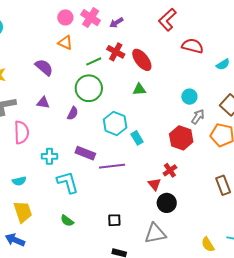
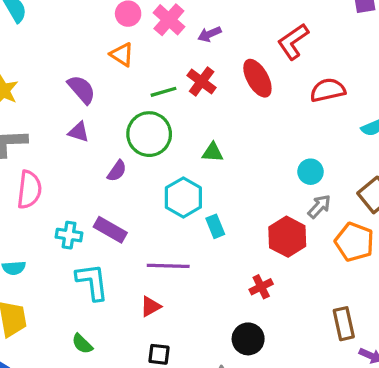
red semicircle: (193, 46) -> (328, 90), turned -35
red ellipse: (142, 60) -> (257, 78), moved
green triangle: (139, 89) -> (213, 152), moved
purple triangle: (43, 103) -> (79, 132), moved
purple rectangle: (85, 153) -> (110, 230), moved
red triangle: (154, 184) -> (151, 306), moved, turned 32

